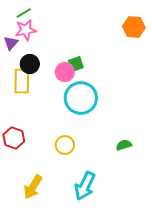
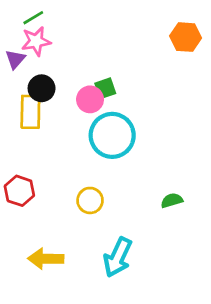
yellow arrow: (33, 187) -> (46, 259), turned 60

